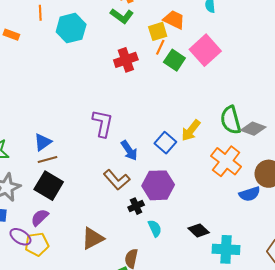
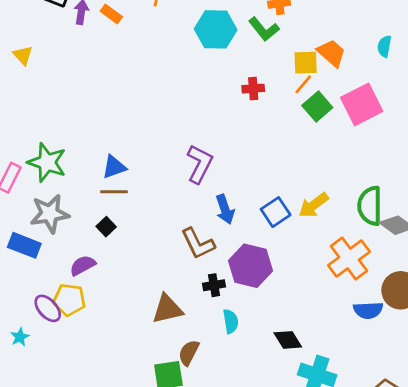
cyan hexagon: (71, 28) -> (216, 29), moved
red cross: (126, 60) -> (253, 89), size x0.7
black square: (49, 186) -> (106, 227), size x0.5
purple ellipse: (20, 237) -> (48, 308), moved
brown triangle: (93, 238) -> (167, 309), moved

